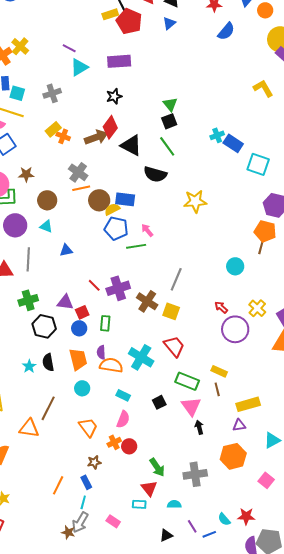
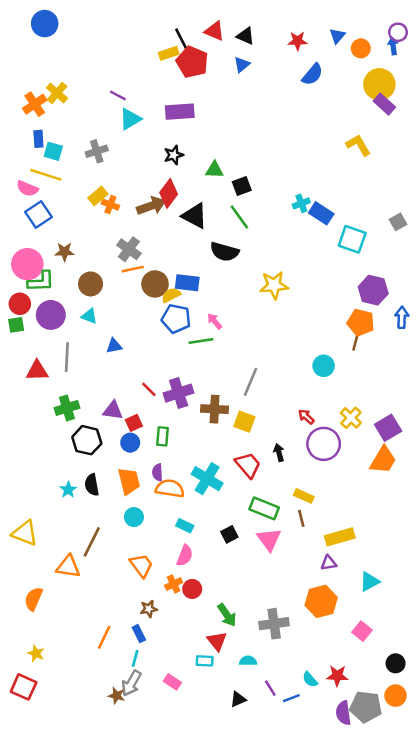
green triangle: (170, 104) -> (215, 170), moved, turned -49
brown cross: (147, 301) -> (215, 409), turned -30
black arrow: (199, 427) -> (279, 453), moved

